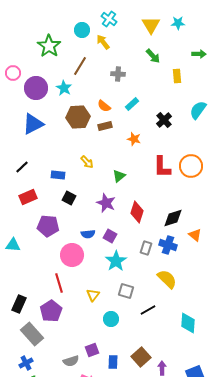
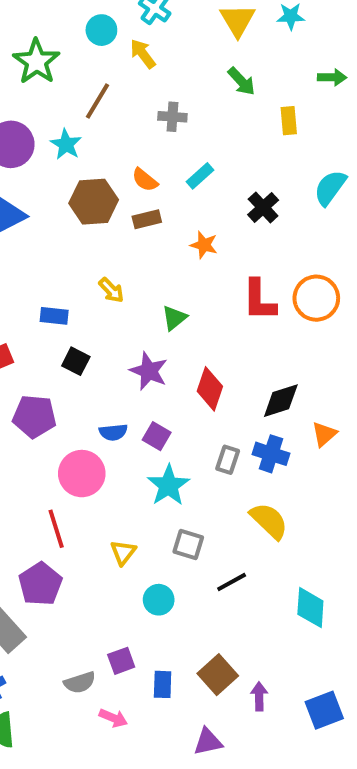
orange triangle: (195, 235) -> (324, 434), turned 40

